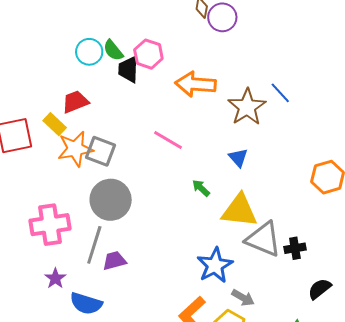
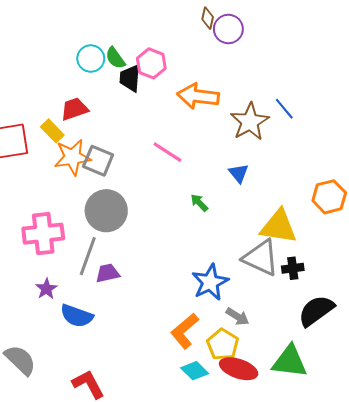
yellow triangle: (239, 211) -> (279, 227), moved
black semicircle: (320, 289) -> (316, 311), size x1.5

